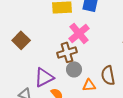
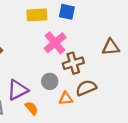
brown cross: (67, 52) -> (73, 63), moved
brown semicircle: (108, 75) -> (86, 88), turned 78

